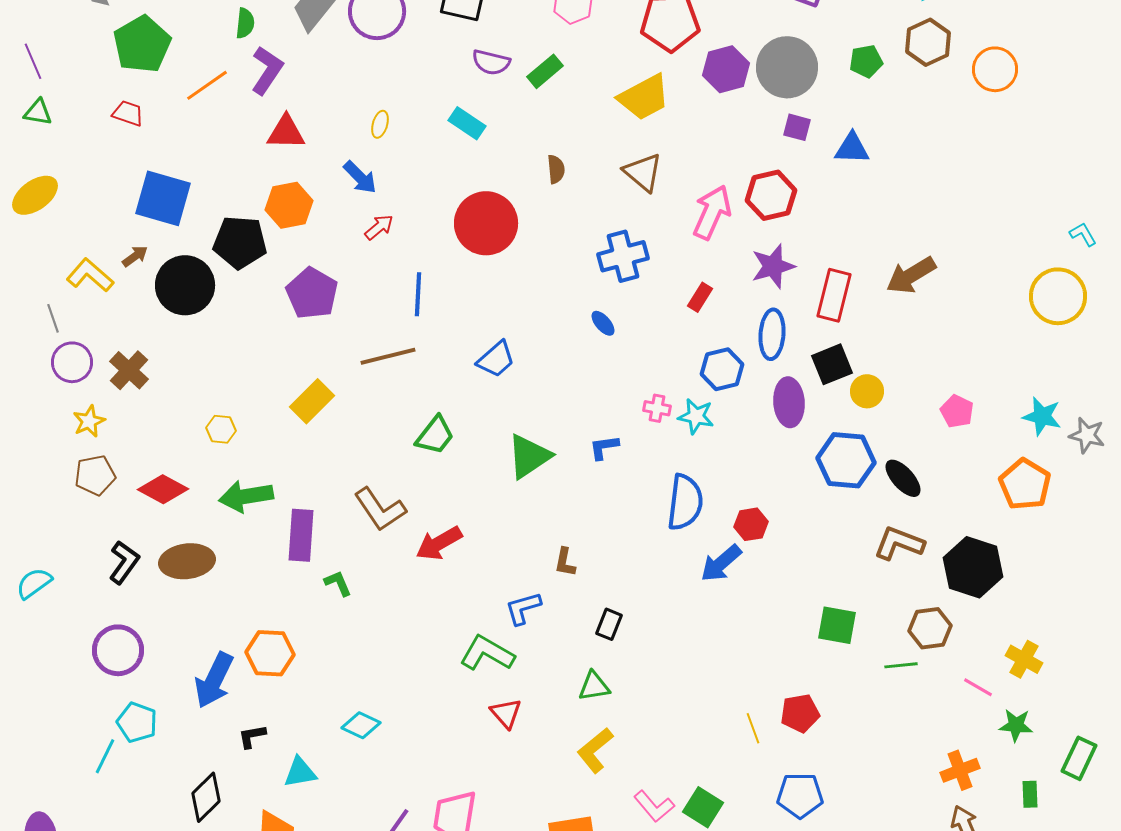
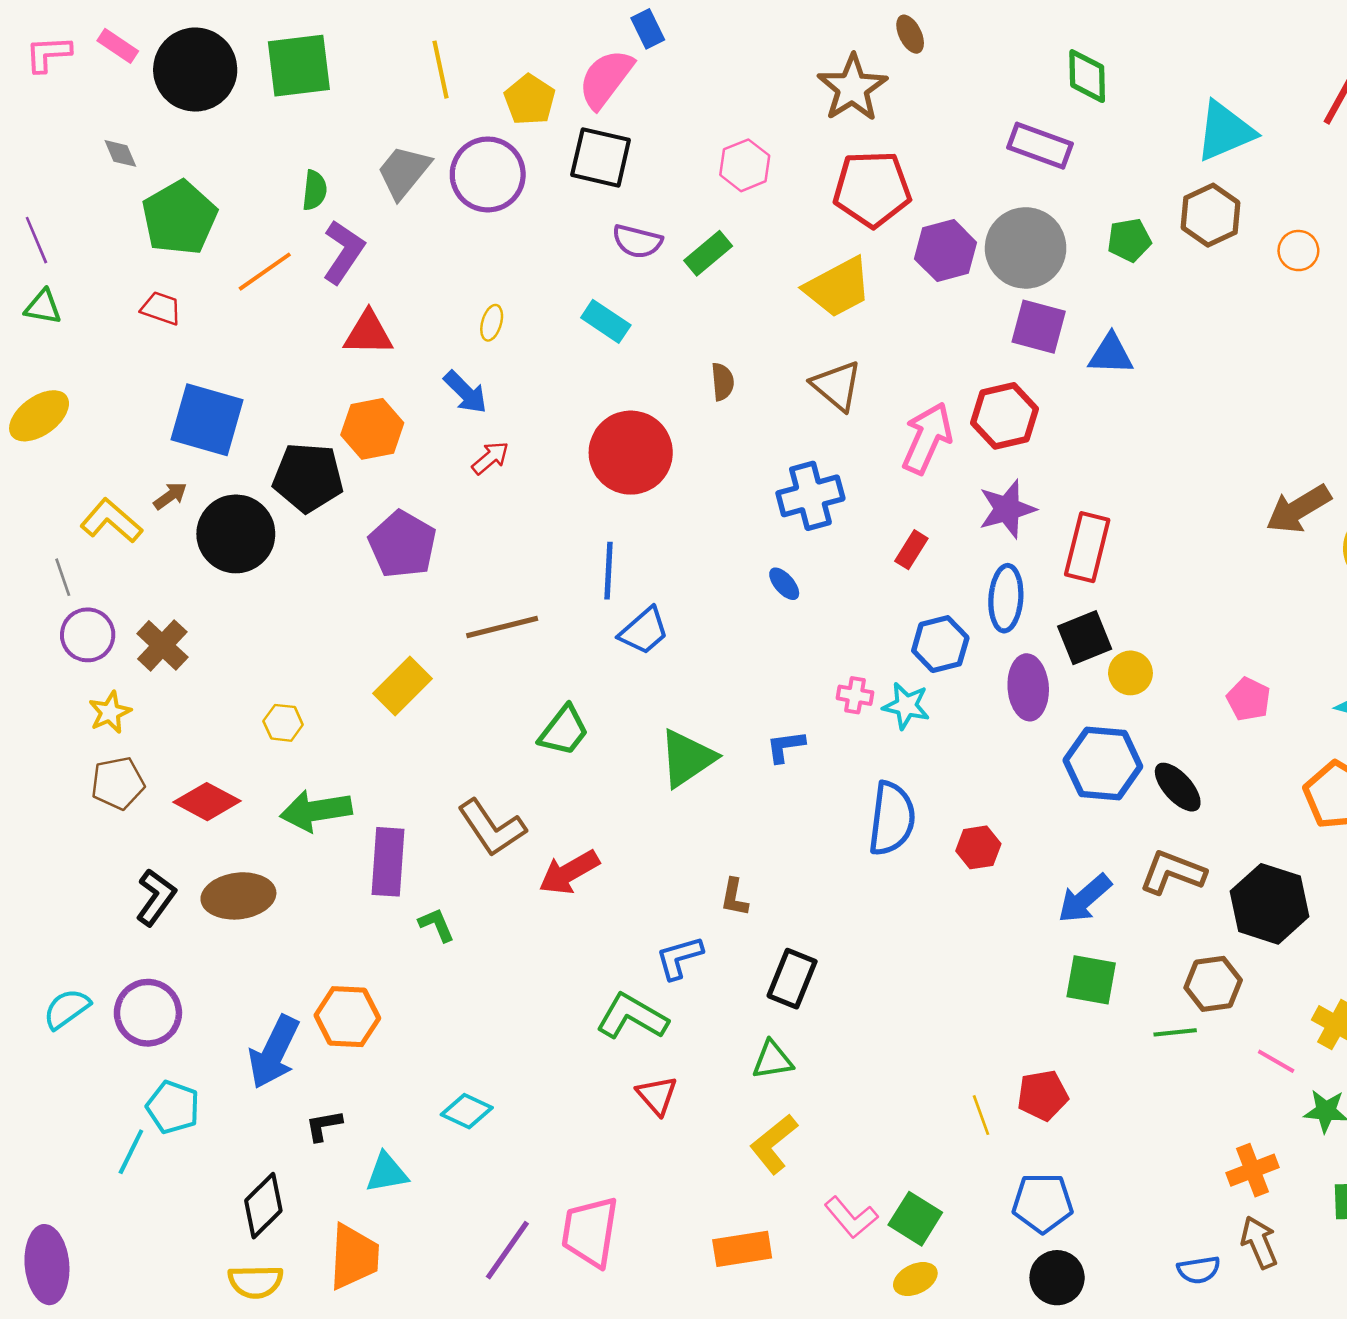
orange circle: (995, 69) -> (1298, 251), size x0.7
purple square: (797, 127) -> (1039, 327), size x1.5
brown arrow: (911, 275) -> (1298, 509), moved
blue line: (418, 294) -> (608, 571), moved
blue arrow: (721, 563) -> (1085, 899), moved
cyan semicircle: (34, 583) -> (67, 1009), moved
black rectangle: (609, 624) -> (792, 979), size x1.4

